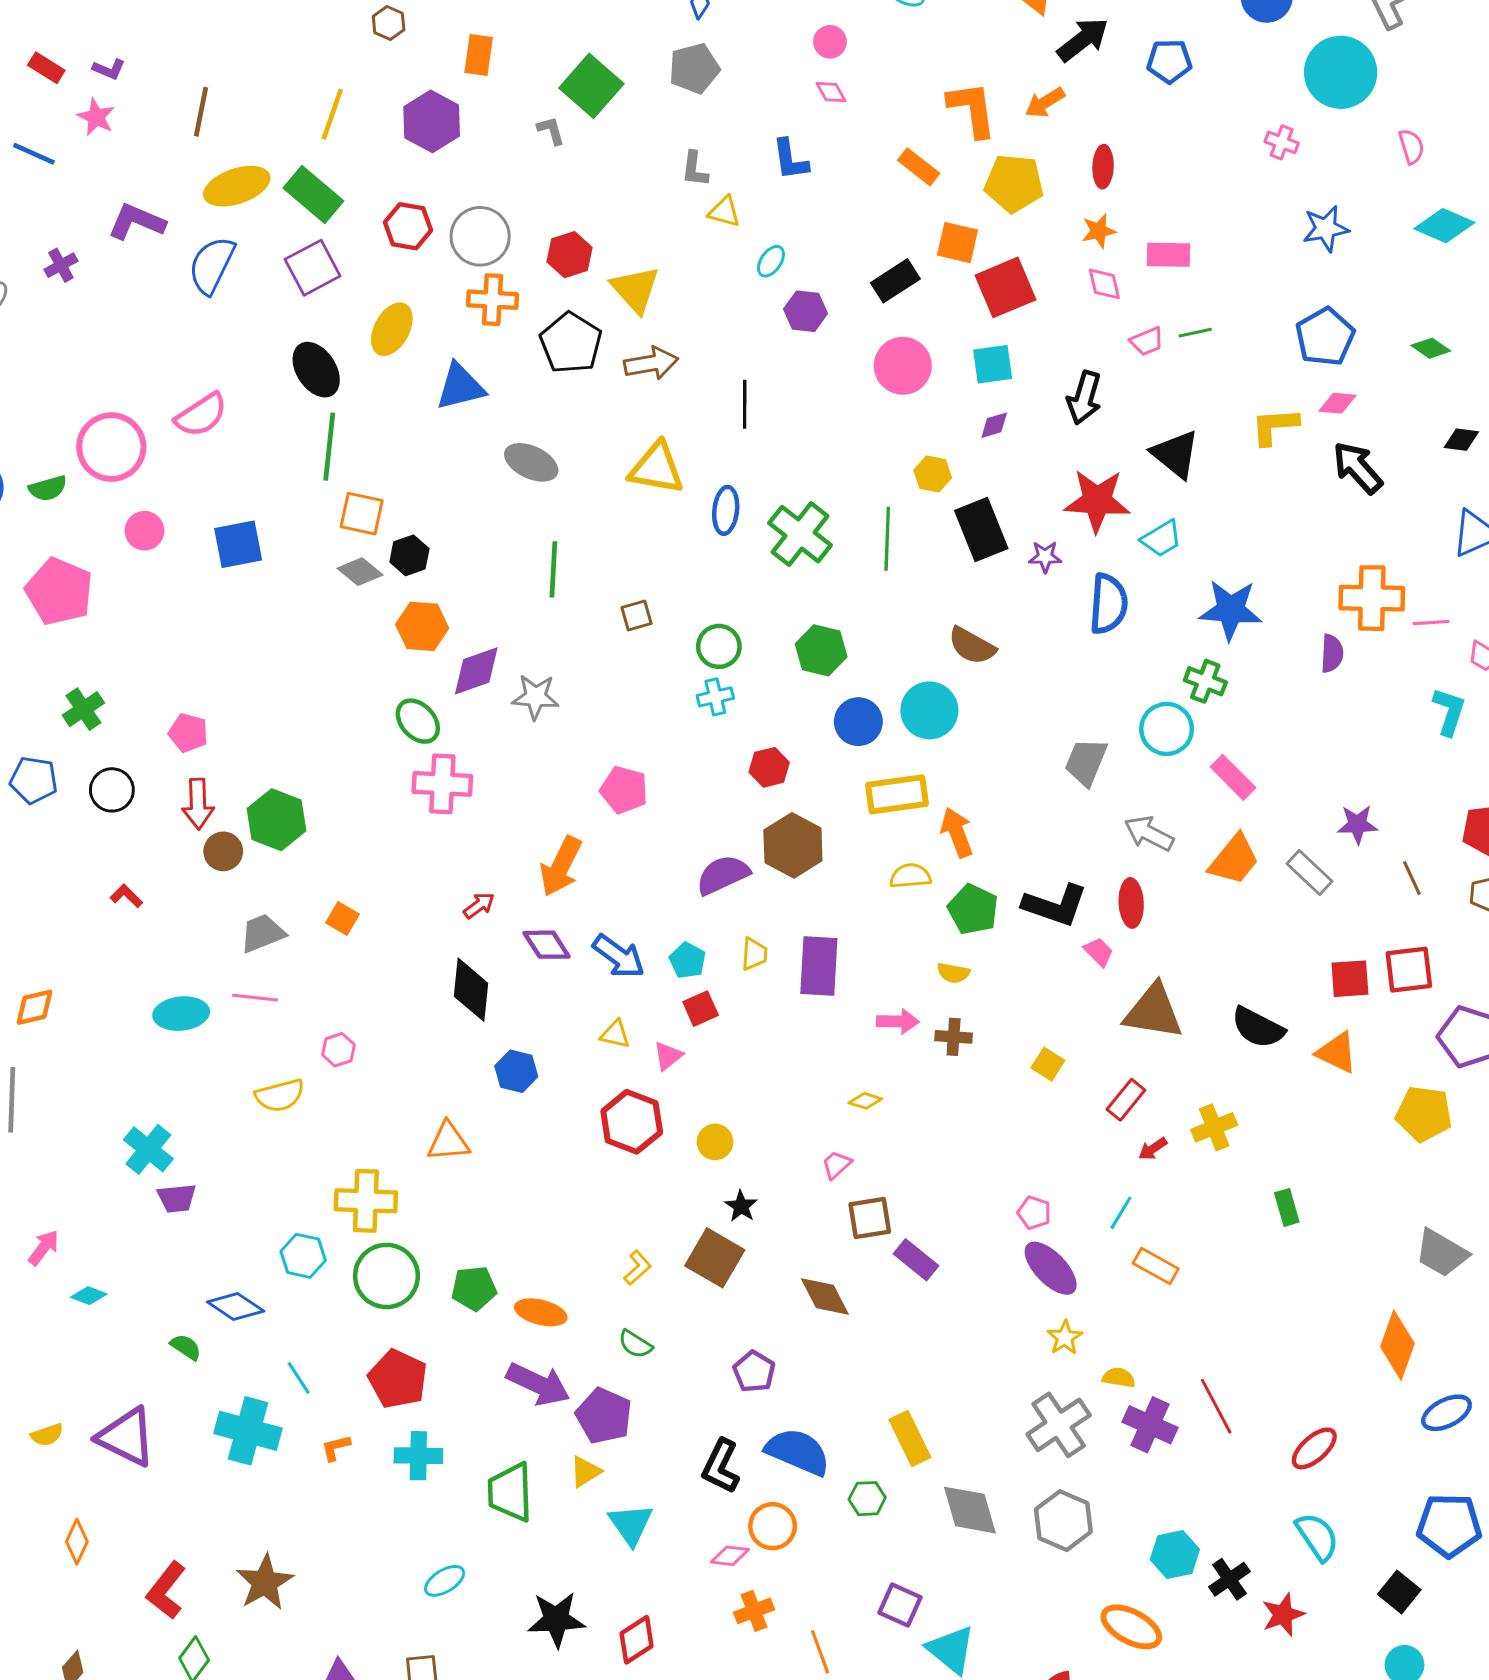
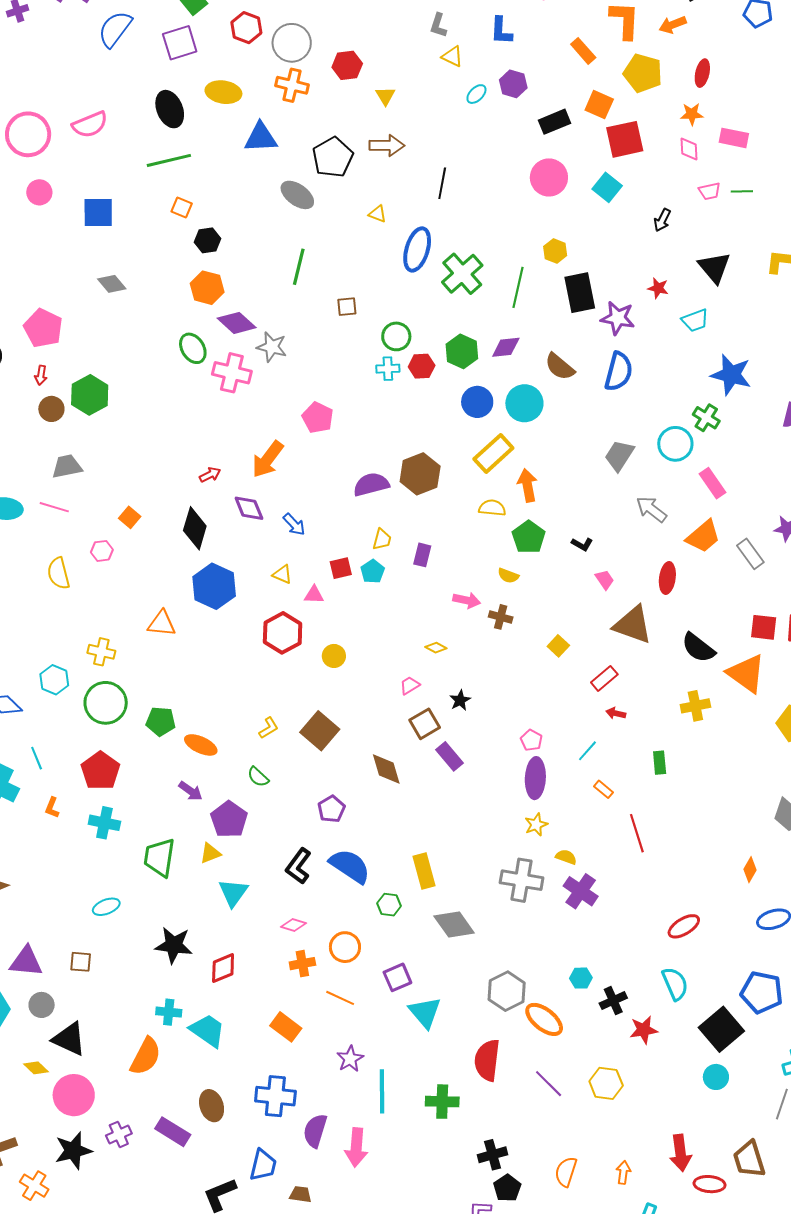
yellow triangle: (635, 289) -> (385, 96), size x0.6
purple hexagon: (806, 311) -> (513, 84), moved
yellow ellipse: (392, 329) -> (223, 92), turned 60
black pentagon: (571, 343) -> (333, 157), moved
cyan square: (993, 364) -> (607, 187), turned 36
black arrow: (1084, 398) -> (662, 220), size x0.7
purple diamond: (994, 425) -> (506, 347), moved, size x1.4
green line: (329, 447) -> (169, 160), turned 60
yellow triangle: (656, 468) -> (378, 214), size x0.5
red star: (1097, 501) -> (658, 288), size x0.5
blue ellipse: (726, 510) -> (417, 249), size x1.4
orange square: (362, 514) -> (182, 208), size x0.7
purple star: (1045, 557) -> (618, 318), size x1.6
gray diamond: (360, 572) -> (112, 284), moved
blue semicircle: (1108, 604) -> (619, 372), moved
purple diamond: (476, 671) -> (237, 323), turned 51
pink pentagon: (188, 733) -> (43, 328), size x1.5
red hexagon: (769, 767) -> (422, 366), moved
pink cross: (442, 784) -> (232, 373), moved
yellow rectangle: (897, 794) -> (493, 454), turned -45
red arrow: (198, 804) -> (41, 375), size x0.6
red ellipse: (1131, 903) -> (667, 578), moved
black L-shape: (1055, 905) -> (582, 544), size x0.5
orange square: (342, 918) -> (130, 517), moved
blue arrow: (619, 956) -> (294, 524), size x0.7
cyan pentagon: (688, 960) -> (373, 571), moved
purple rectangle: (819, 966) -> (422, 555), size x0.6
orange triangle: (1337, 1053) -> (746, 673), size x1.4
pink triangle: (668, 1056) -> (314, 595), turned 30
blue hexagon: (516, 1071) -> (214, 586), size x1.6
yellow semicircle: (280, 1095) -> (58, 573), turned 80
yellow cross: (1214, 1127) -> (695, 706), moved
red arrow: (1153, 1149) -> (616, 713), turned 36
yellow cross: (366, 1201) -> (101, 652), size x0.7
black star: (741, 1206) -> (460, 700), moved
green rectangle: (1287, 1207) -> (660, 763), moved
brown square: (870, 1218) -> (425, 724), turned -32
orange rectangle: (1156, 1266) -> (603, 789), size x0.7
purple ellipse: (1051, 1268) -> (535, 778), turned 36
orange diamond: (1397, 1345) -> (750, 870), size x0.6
purple arrow: (538, 1384) -> (191, 791), size x0.6
red line: (1216, 1406) -> (637, 833), moved
gray cross: (1059, 1425) -> (522, 880), turned 33
orange L-shape: (336, 1448) -> (52, 808), turned -65
gray diamond: (970, 1510) -> (454, 925), turned -30
gray hexagon: (1063, 1521) -> (507, 991), moved
orange circle: (773, 1526) -> (345, 947), moved
cyan hexagon: (1175, 1555) -> (581, 978), size x0.7
black square: (1399, 1592) -> (721, 1029), size x1.6
purple square: (900, 1605) -> (397, 977), turned 32
orange line: (820, 1652) -> (340, 998), turned -56

